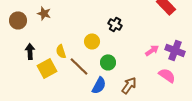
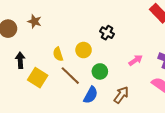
pink arrow: (152, 50) -> (136, 60), moved
yellow semicircle: (61, 51) -> (58, 54), moved
yellow square: (47, 68) -> (38, 78), turned -30

